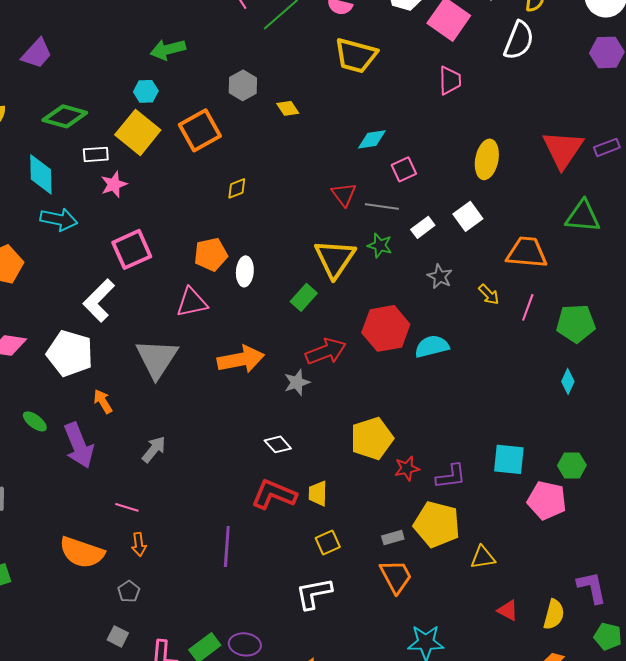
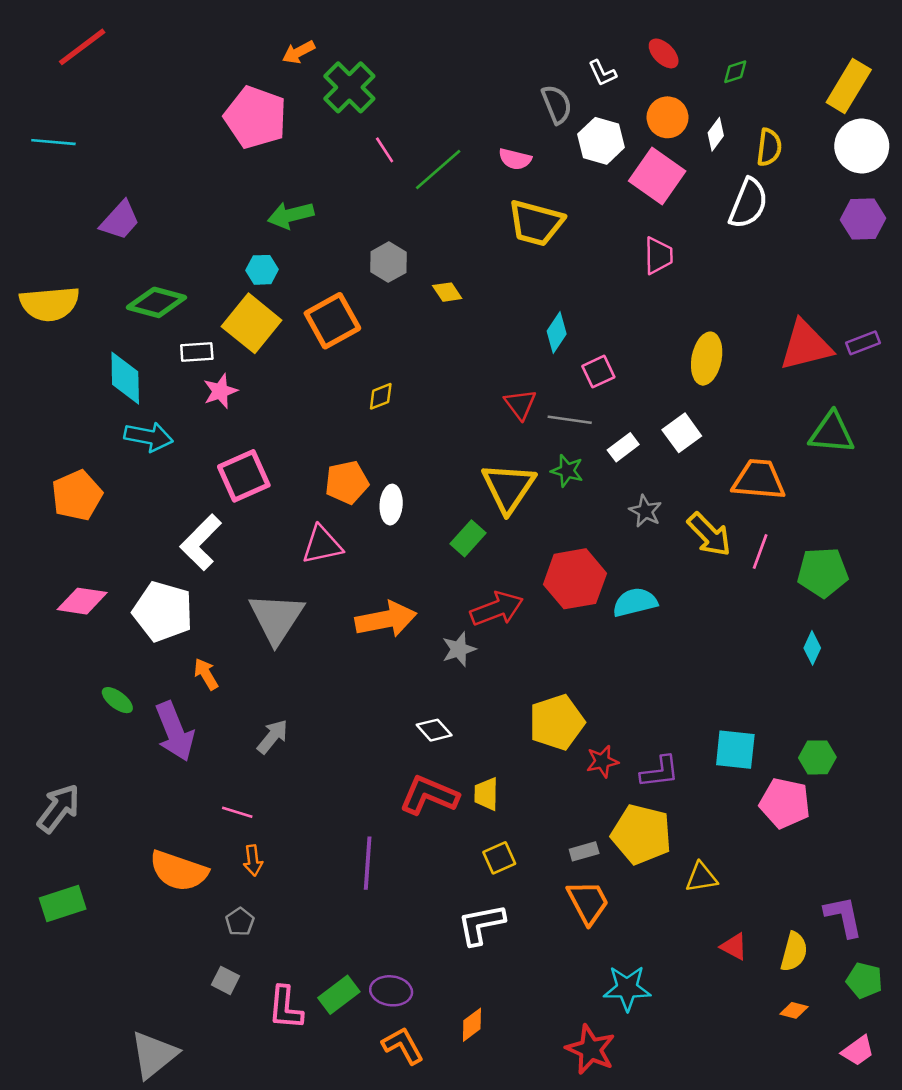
cyan diamond: (372, 139) -> (557, 332), turned -48
red triangle: (563, 149) -> (806, 345), turned 42
yellow arrow: (489, 294) -> (709, 535), size x1.6

